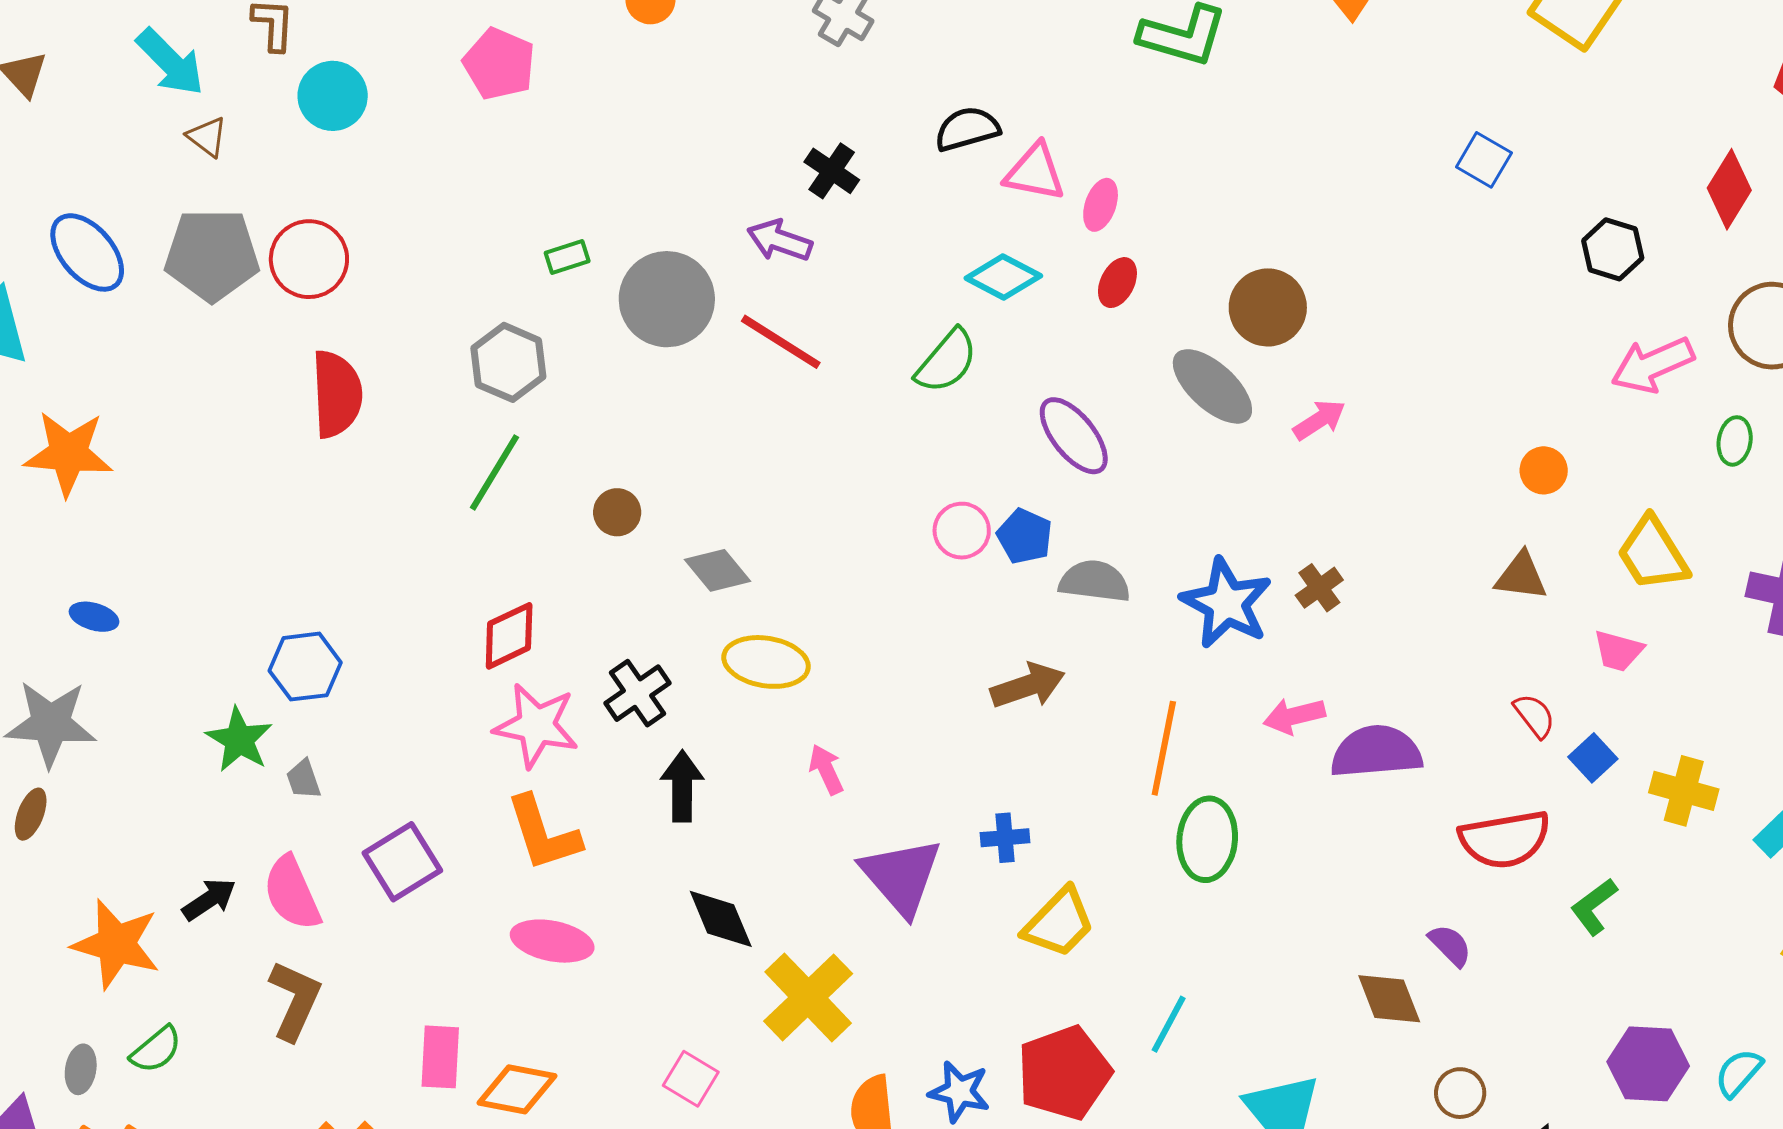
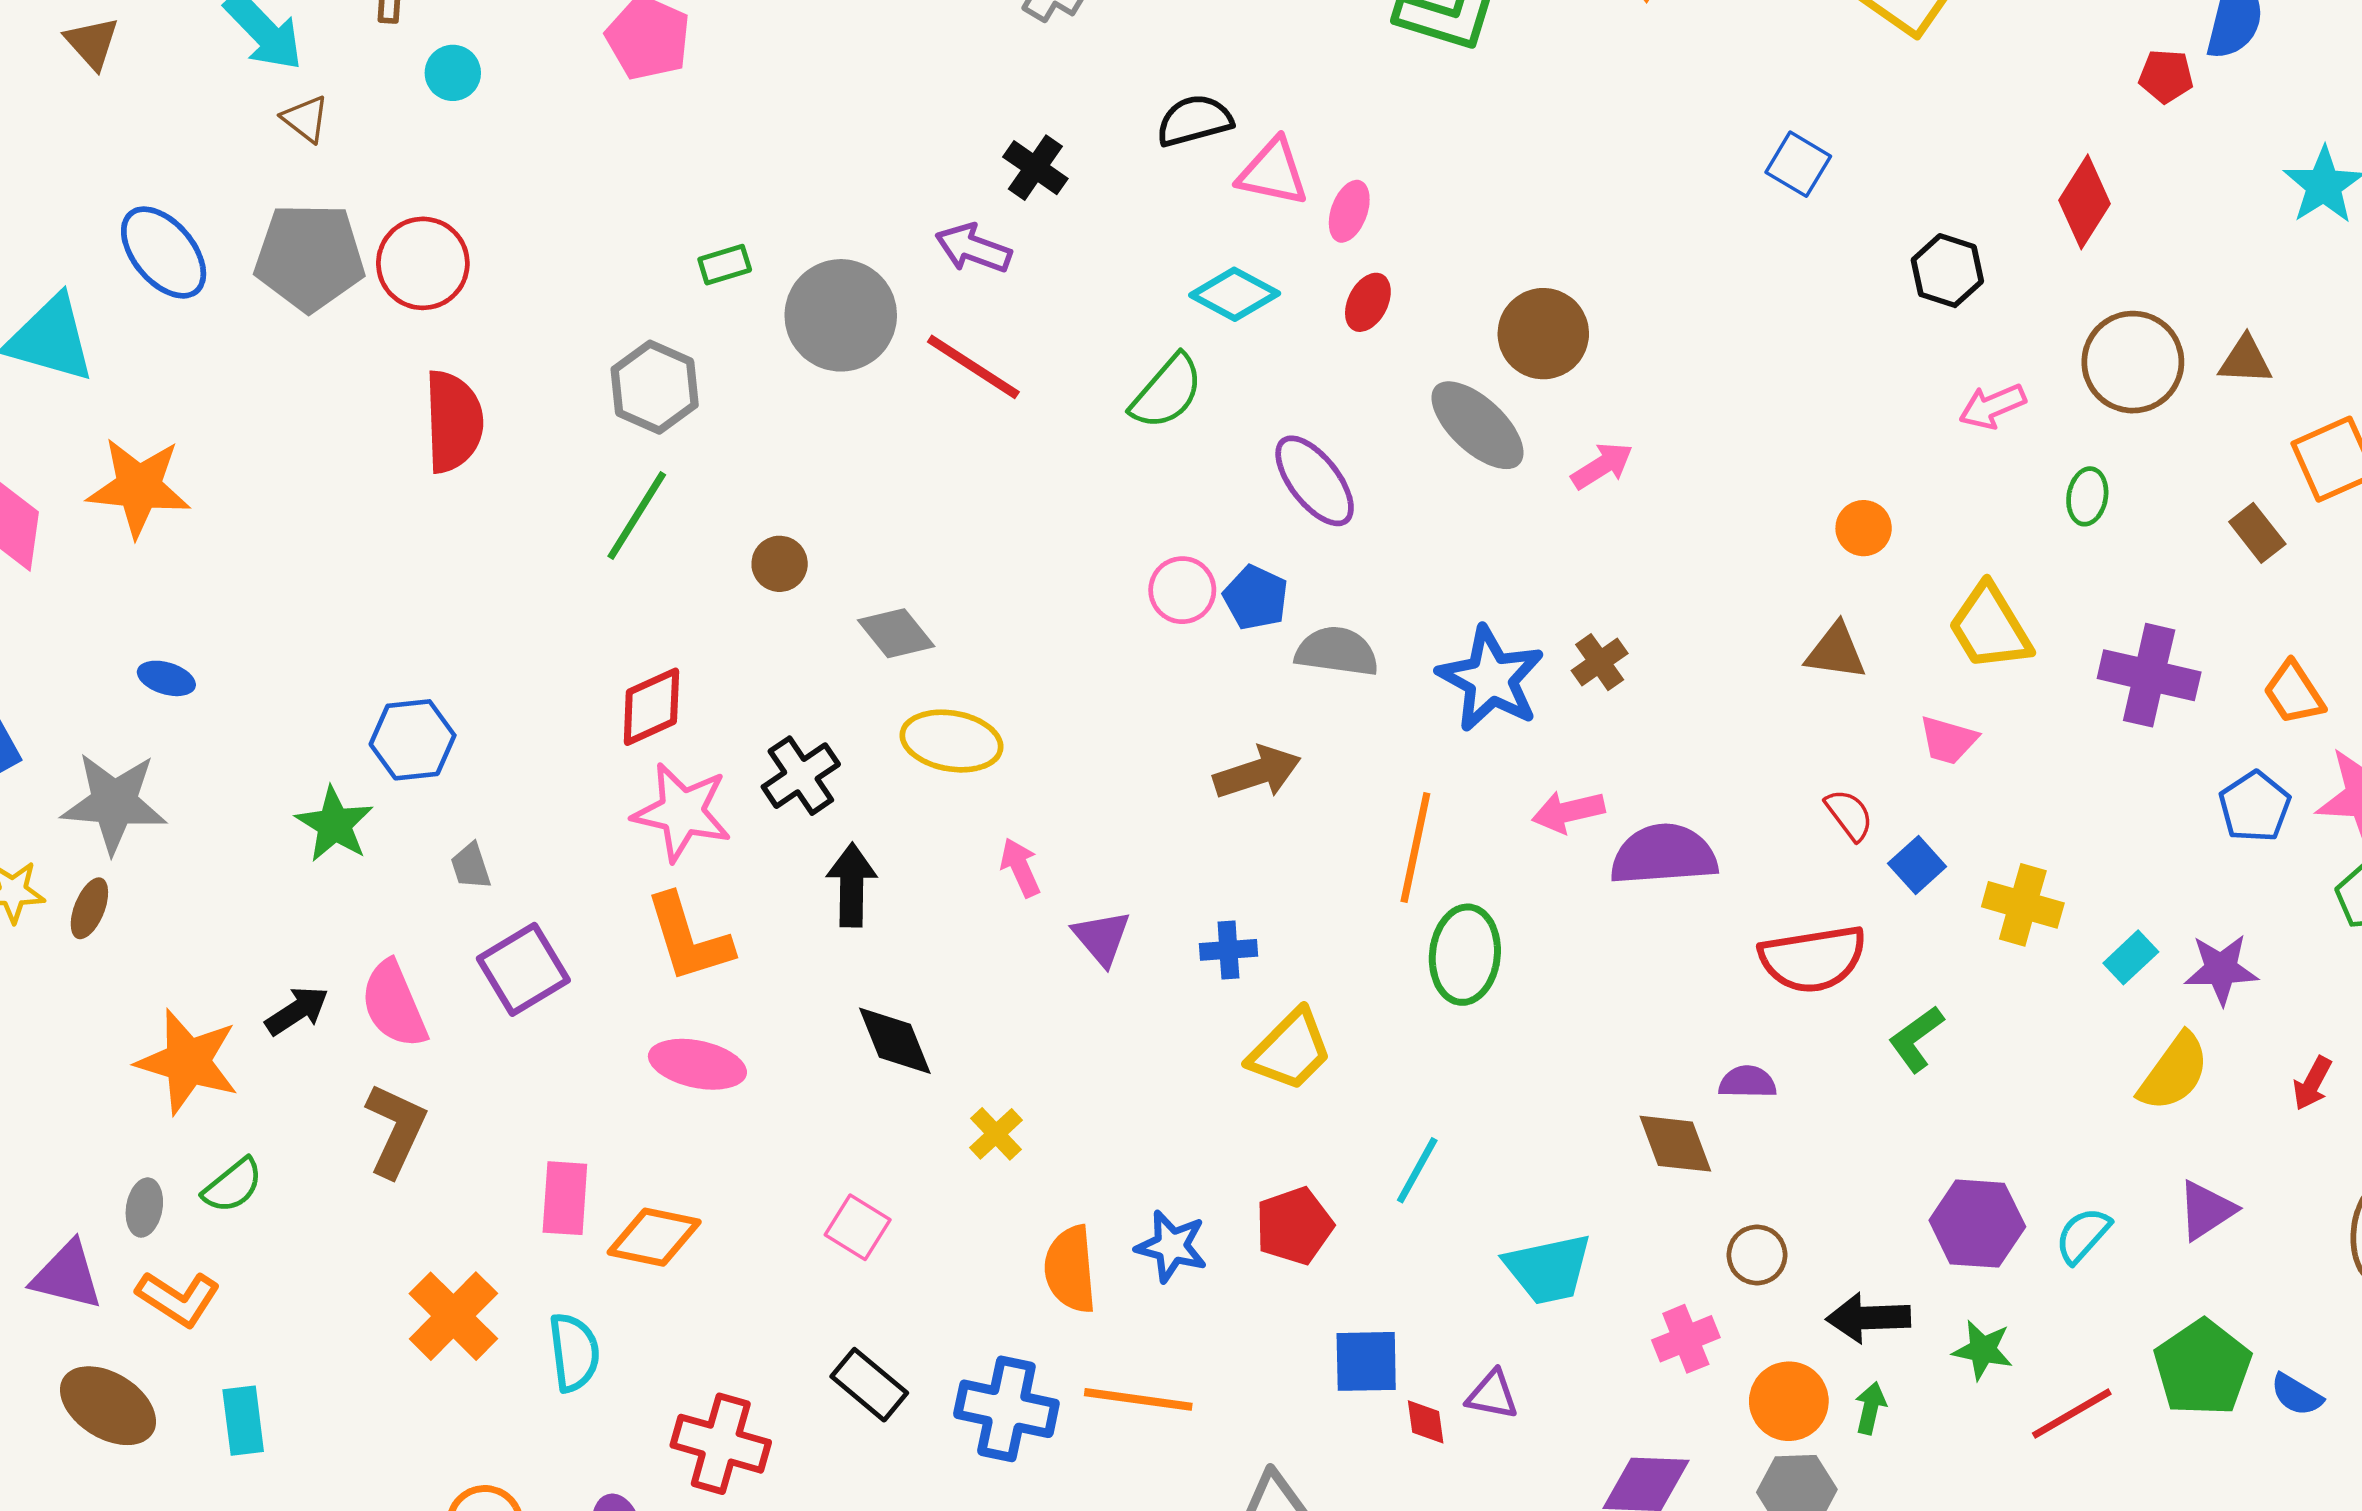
cyan circle: (333, 96) -> (453, 73), size x0.7
pink arrow: (1653, 365) -> (1992, 406), size x0.7
gray trapezoid: (304, 779) -> (471, 866), moved
purple triangle: (901, 876) -> (1102, 938), moved, size x0.6
purple semicircle: (1450, 945) -> (1747, 1082), turned -45
yellow cross: (808, 997) -> (996, 1134), size x0.5
red pentagon: (1064, 1073) -> (1294, 1226), size x0.7

